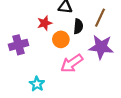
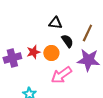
red star: (45, 23) -> (33, 52), moved
black semicircle: (78, 26) -> (67, 41), turned -40

